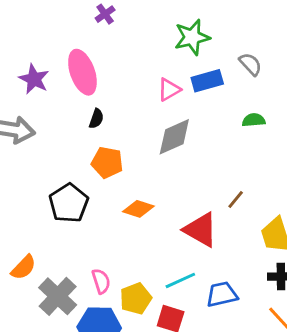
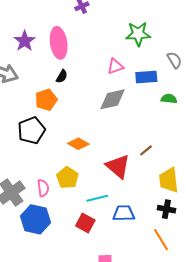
blue rectangle: (207, 81) -> (146, 77), moved
orange pentagon: (107, 162) -> (46, 100), moved, turned 30
yellow pentagon: (136, 299) -> (67, 178), moved, turned -30

